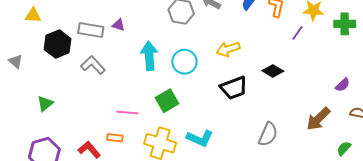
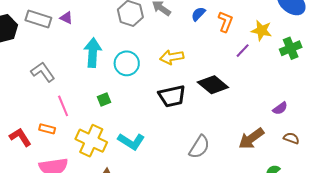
green cross: (345, 24) -> (291, 48), turned -30
gray L-shape: (93, 65) -> (43, 72), moved
black diamond: (273, 71) -> (213, 85), size x1.4
green square: (167, 101) -> (104, 100), size x0.6
pink line: (127, 113) -> (63, 106), turned 55

